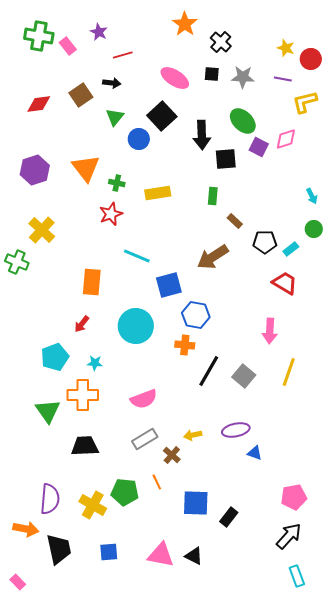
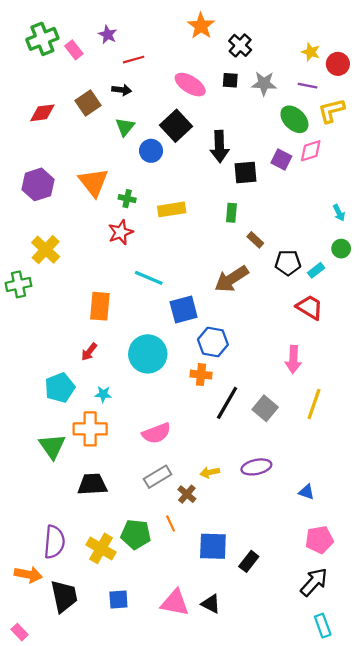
green cross: (39, 36) -> (42, 39), turned -32
green ellipse: (243, 121) -> (294, 119), moved
green cross: (17, 262) -> (18, 284), turned -35
blue triangle: (255, 453) -> (306, 492), moved

